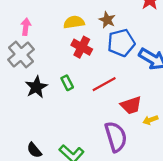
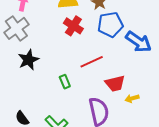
green rectangle: (67, 83) -> (65, 82), moved

